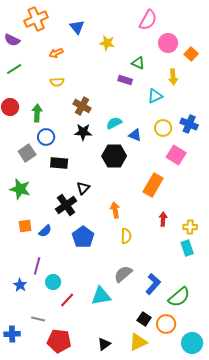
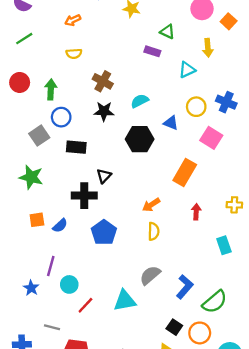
blue triangle: (135, 135) -> (171, 123), moved
black cross: (66, 205) -> (84, 196), turned 35
orange arrow: (115, 210) -> (151, 205), moved, turned -112
yellow cross: (190, 227) -> (234, 205), moved

